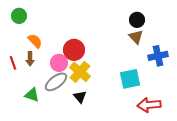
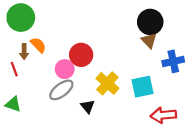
green circle: (19, 16) -> (21, 18), size x1.6
black circle: (137, 20) -> (150, 22), size x1.5
brown arrow: (30, 59) -> (24, 52), moved
yellow cross: (80, 72) -> (107, 83), moved
green triangle: (32, 95) -> (13, 104), moved

